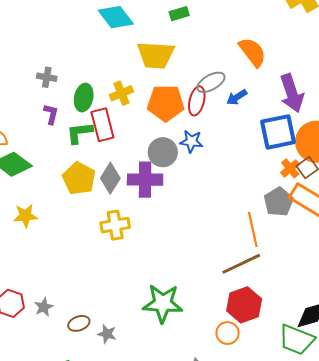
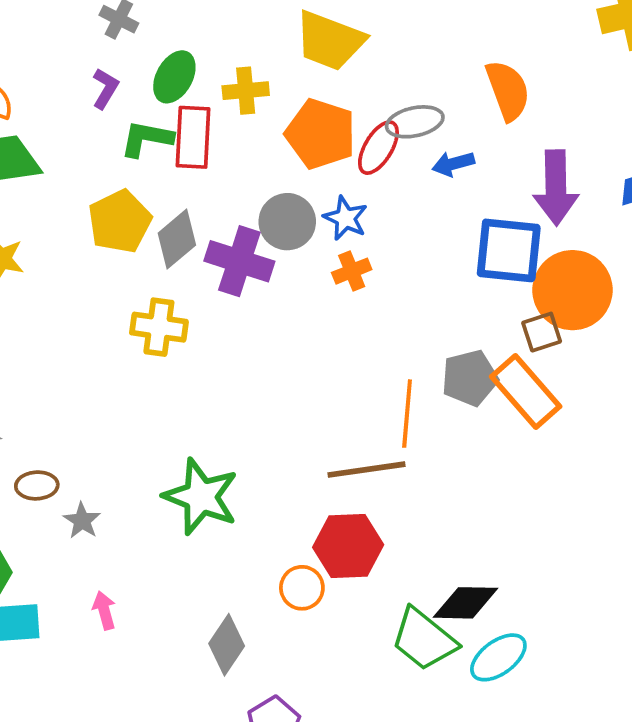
orange cross: (290, 168) -> (352, 271), moved

